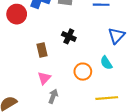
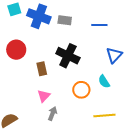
red circle: (17, 14) -> (16, 50), moved
black cross: (69, 36) -> (68, 56), size x1.6

